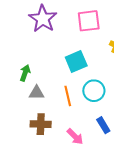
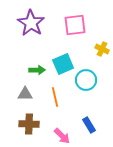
green arrow: (25, 73) -> (37, 70), moved, turned 70
cyan circle: (94, 91) -> (86, 80), moved

